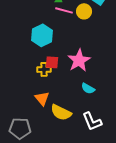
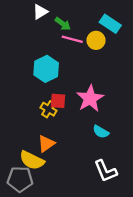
yellow cross: (44, 69) -> (49, 109), turned 32
orange triangle: (42, 98) -> (46, 144), turned 35
yellow semicircle: (61, 112) -> (32, 160), moved

